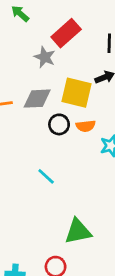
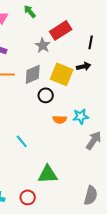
gray diamond: (37, 99) -> (33, 74), turned -30
orange semicircle: (86, 126) -> (60, 119), moved
cyan line: (46, 176) -> (22, 141), moved

